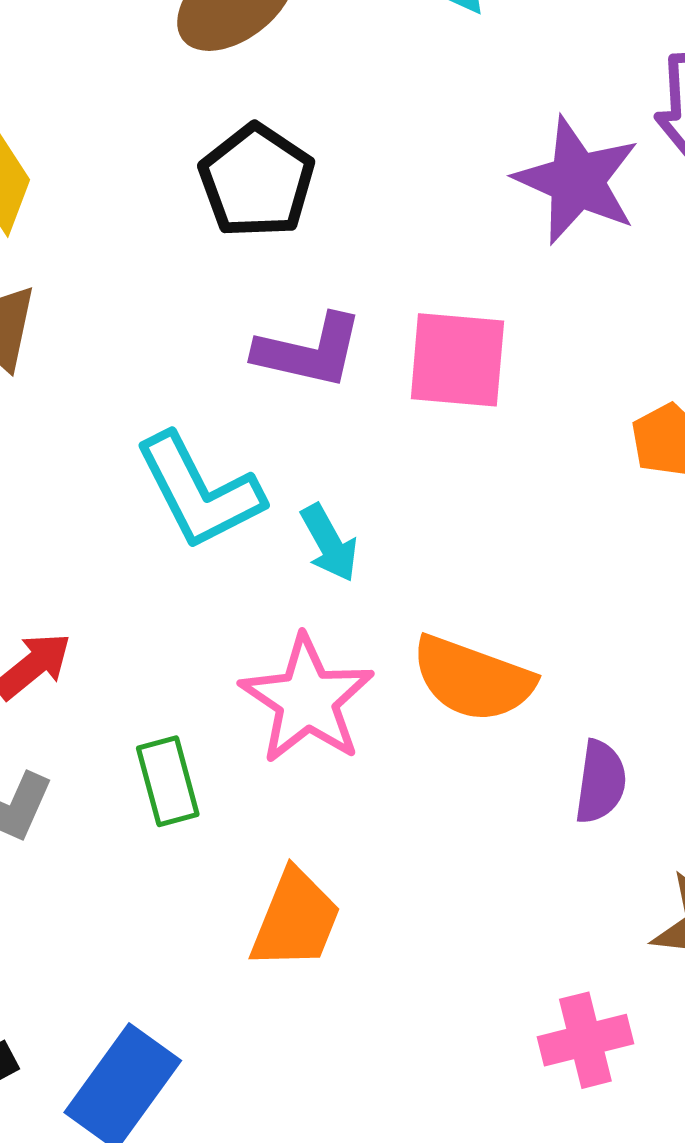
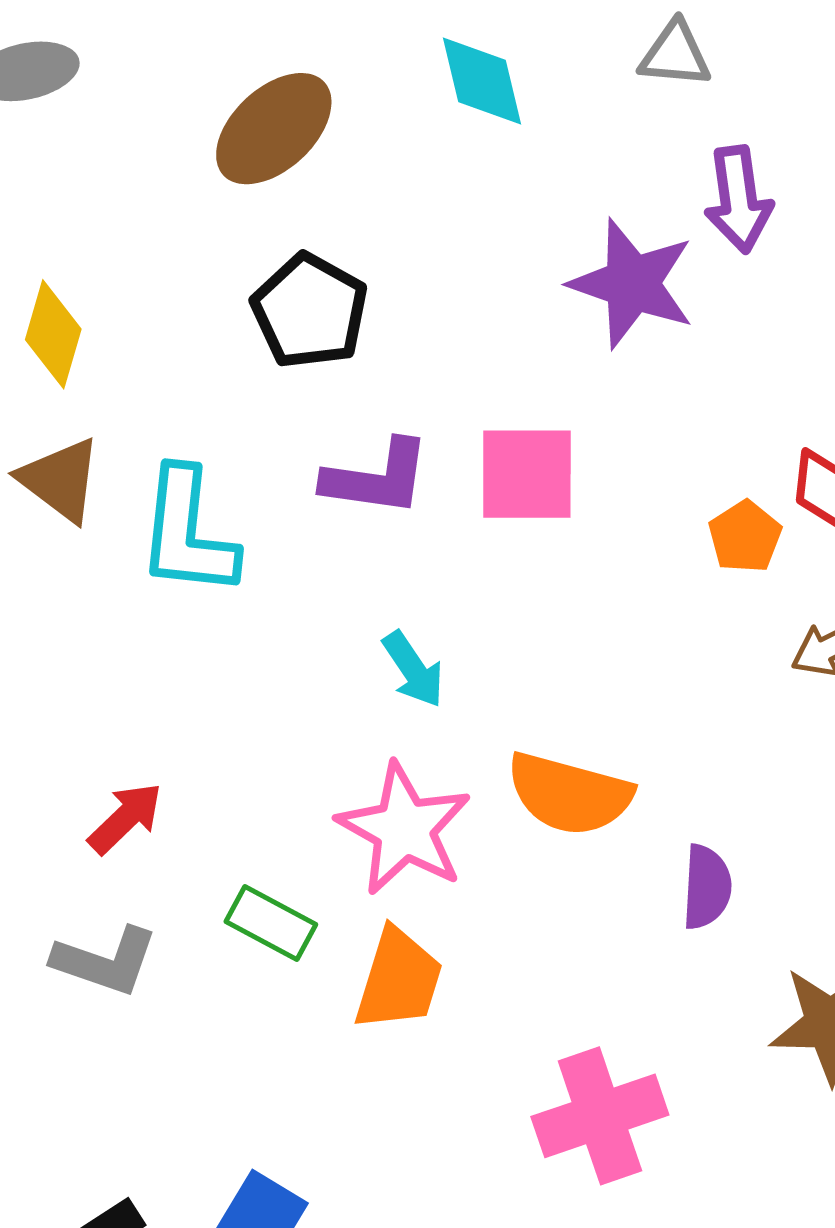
cyan L-shape: (199, 491) -> (187, 532), moved, turned 38
green rectangle: (168, 781) -> (271, 923), turned -42
orange trapezoid: (296, 919) -> (399, 980), moved
pink cross: (585, 1040) -> (600, 1116), moved, size x1.4

